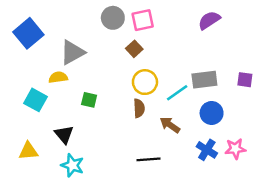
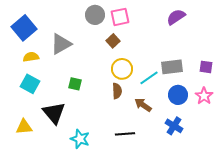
yellow semicircle: (58, 77) -> (31, 57), moved
black triangle: (64, 134) -> (54, 113), size x1.4
pink star: (235, 149) -> (204, 96), moved, turned -30
cyan star: (72, 165) -> (80, 139), moved

